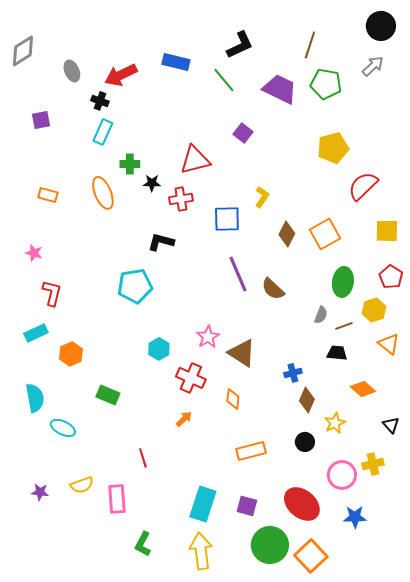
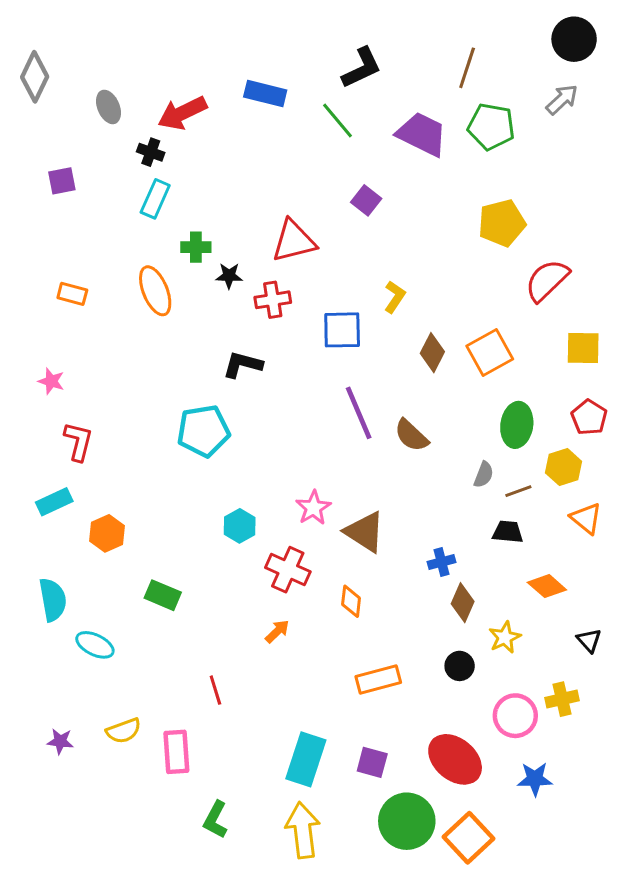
gray diamond: (23, 51) -> (35, 77), turned -32

